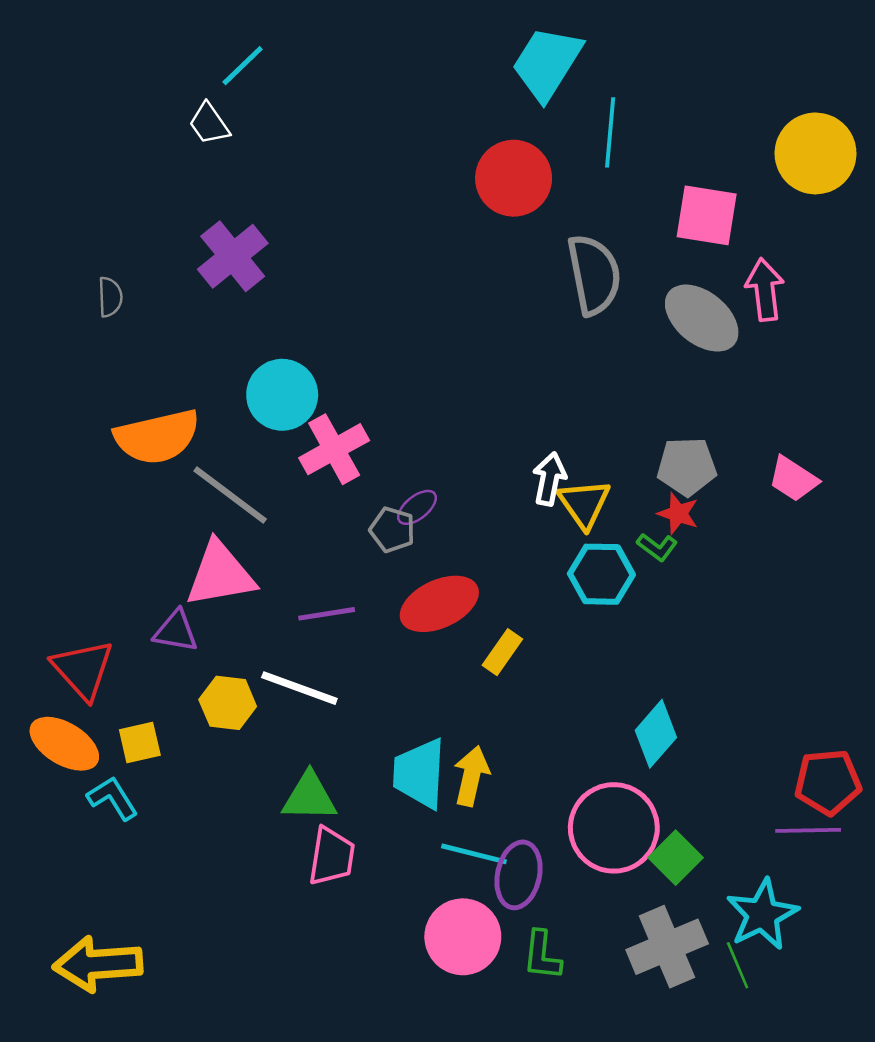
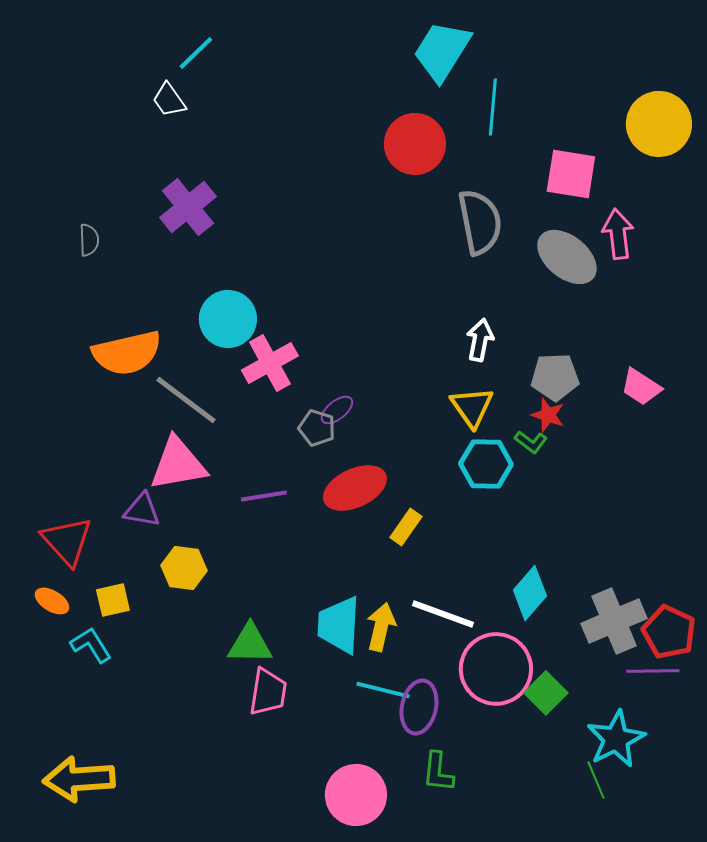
white arrow: (549, 479) -> (480, 340), moved
white line: (299, 688) -> (443, 614), moved
orange ellipse: (64, 744) -> (52, 601), size x0.6
red pentagon: (828, 782) -> (669, 632), turned 30
pink circle: (463, 937) -> (356, 795), moved
gray cross: (667, 947) -> (614, 621), moved

